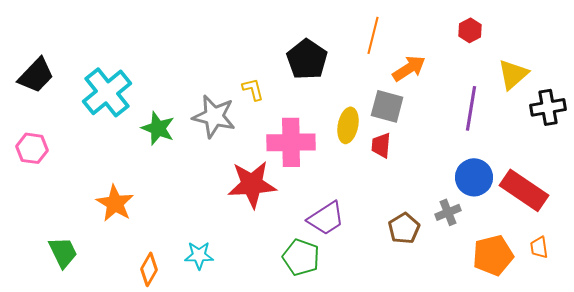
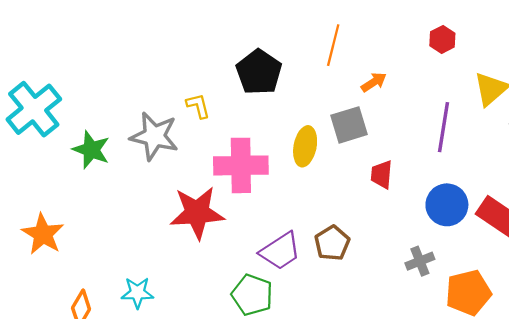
orange arrow: (409, 68) -> (374, 82), size x0.7
gray square: (387, 106) -> (349, 125), turned -32
red trapezoid: (381, 145) -> (382, 174), moved
gray cross: (448, 212) -> (420, 261), moved
brown pentagon: (404, 228) -> (332, 243), moved

